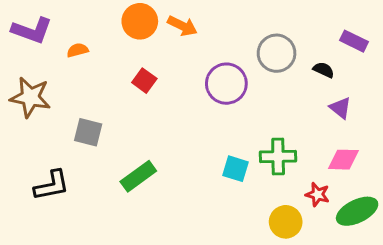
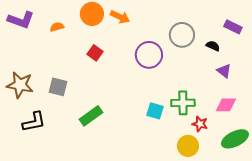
orange semicircle: (77, 50) -> (57, 27), moved
brown star: (30, 97) -> (20, 85), moved
red star: (318, 194) -> (200, 124), moved

